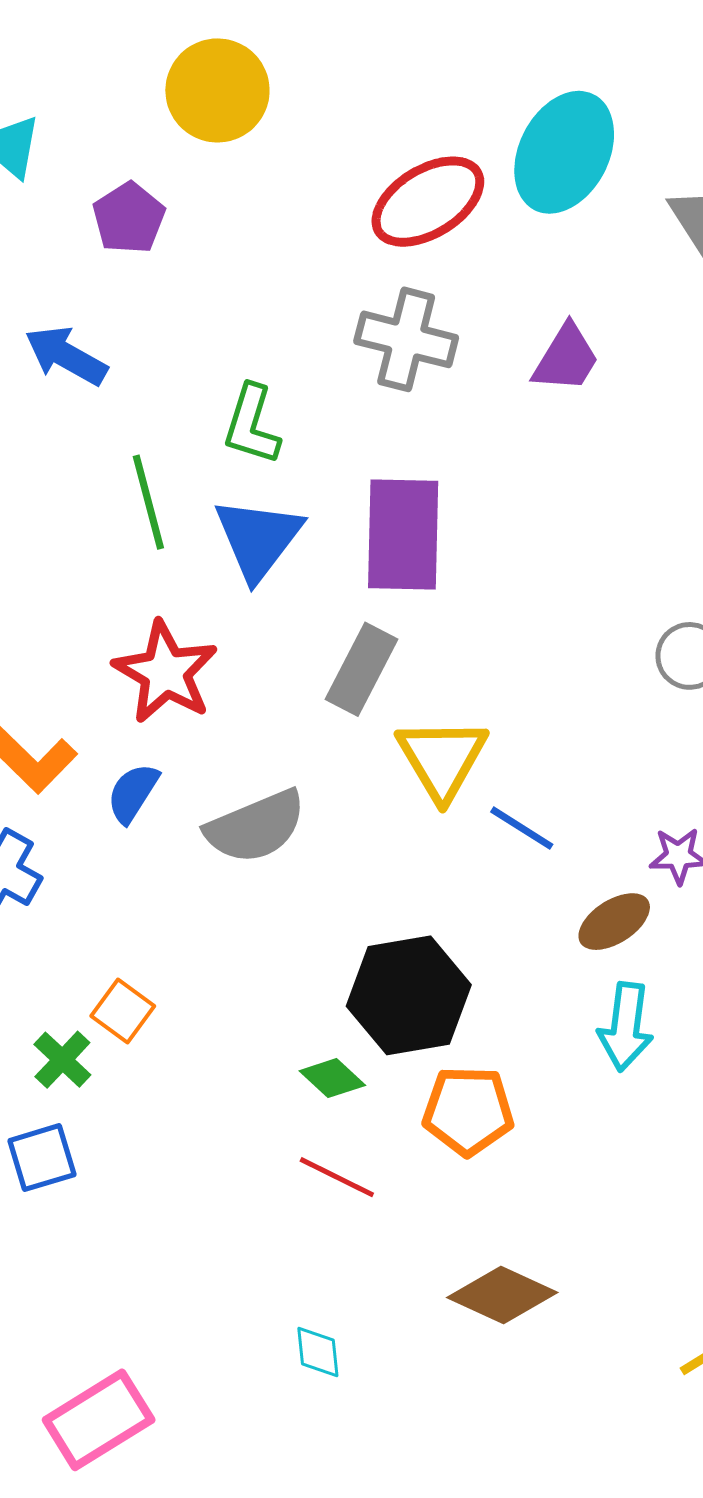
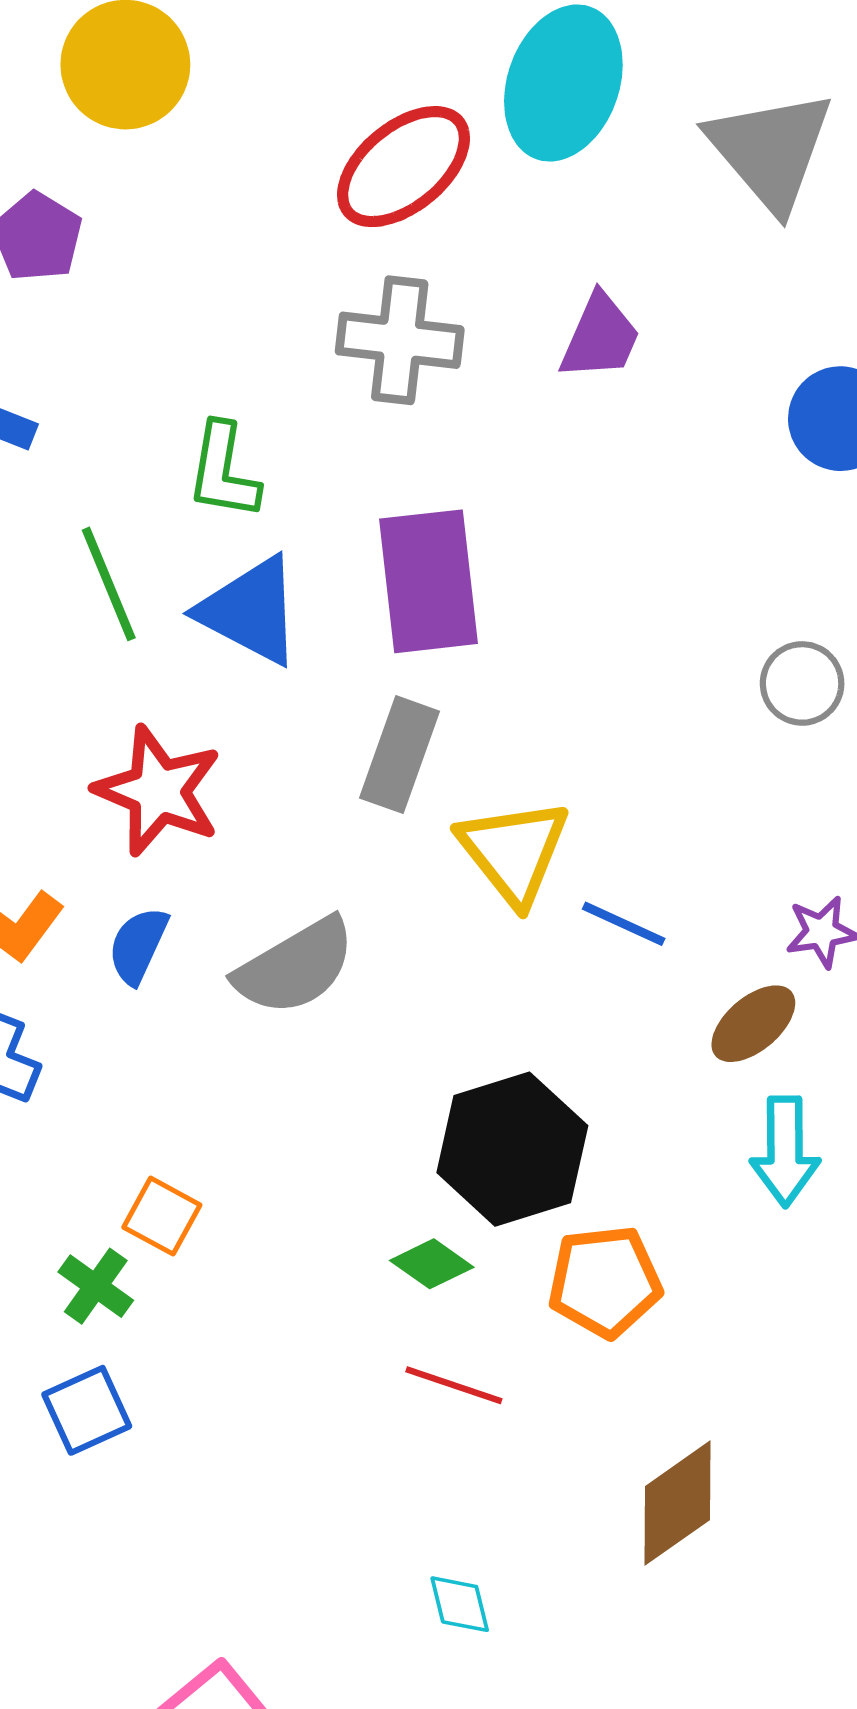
blue triangle: (258, 539) -> (250, 611), turned -32
brown diamond: (502, 1295) -> (678, 1503), turned -52

